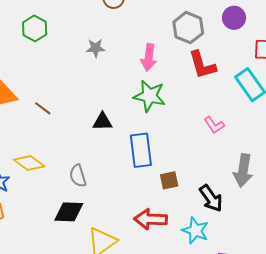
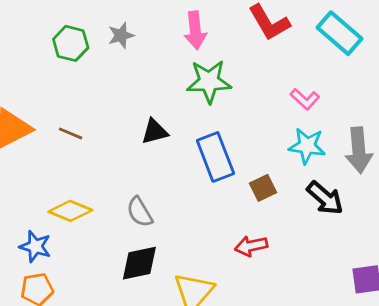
green hexagon: (35, 28) -> (71, 43), moved
red arrow: (151, 219) -> (251, 246), size x0.7
cyan star: (195, 230) -> (307, 146), moved

